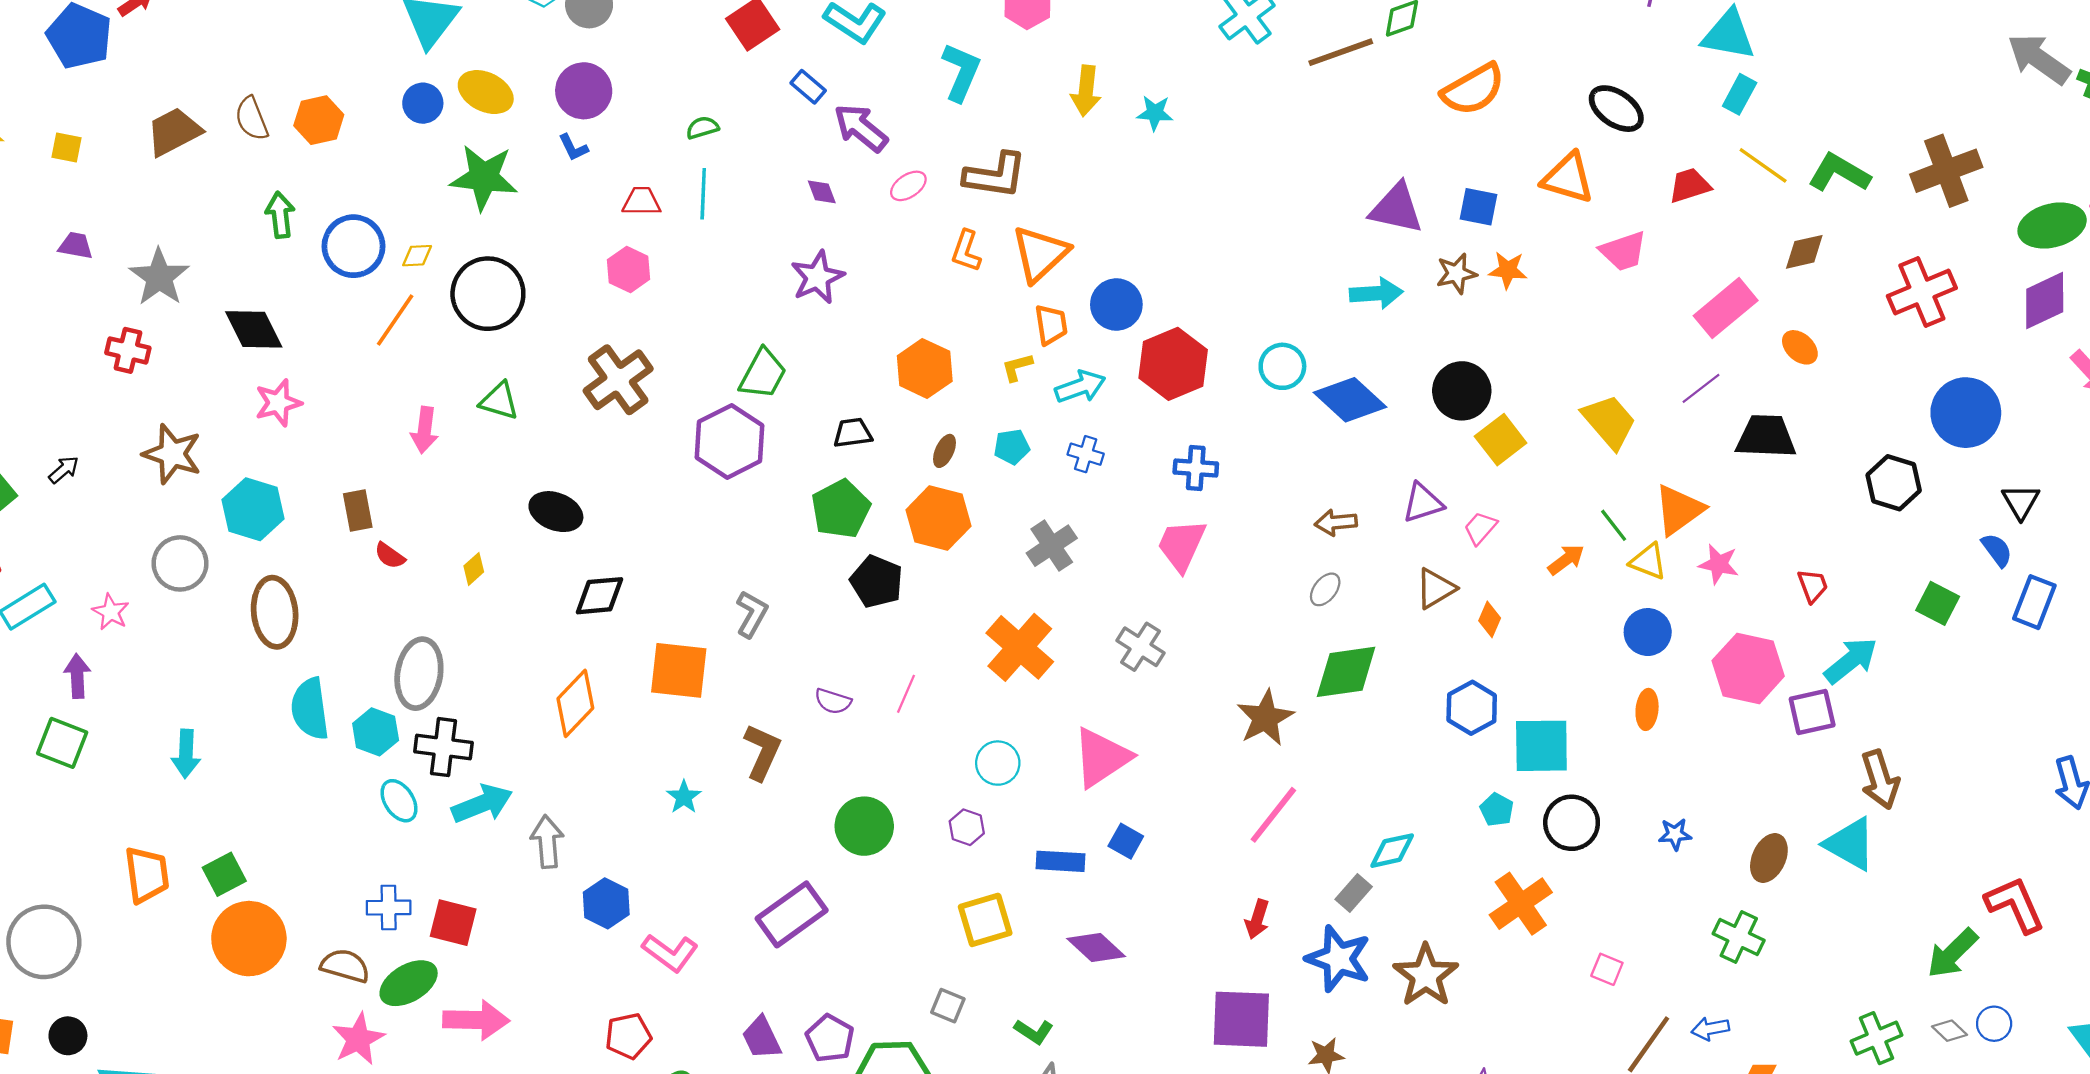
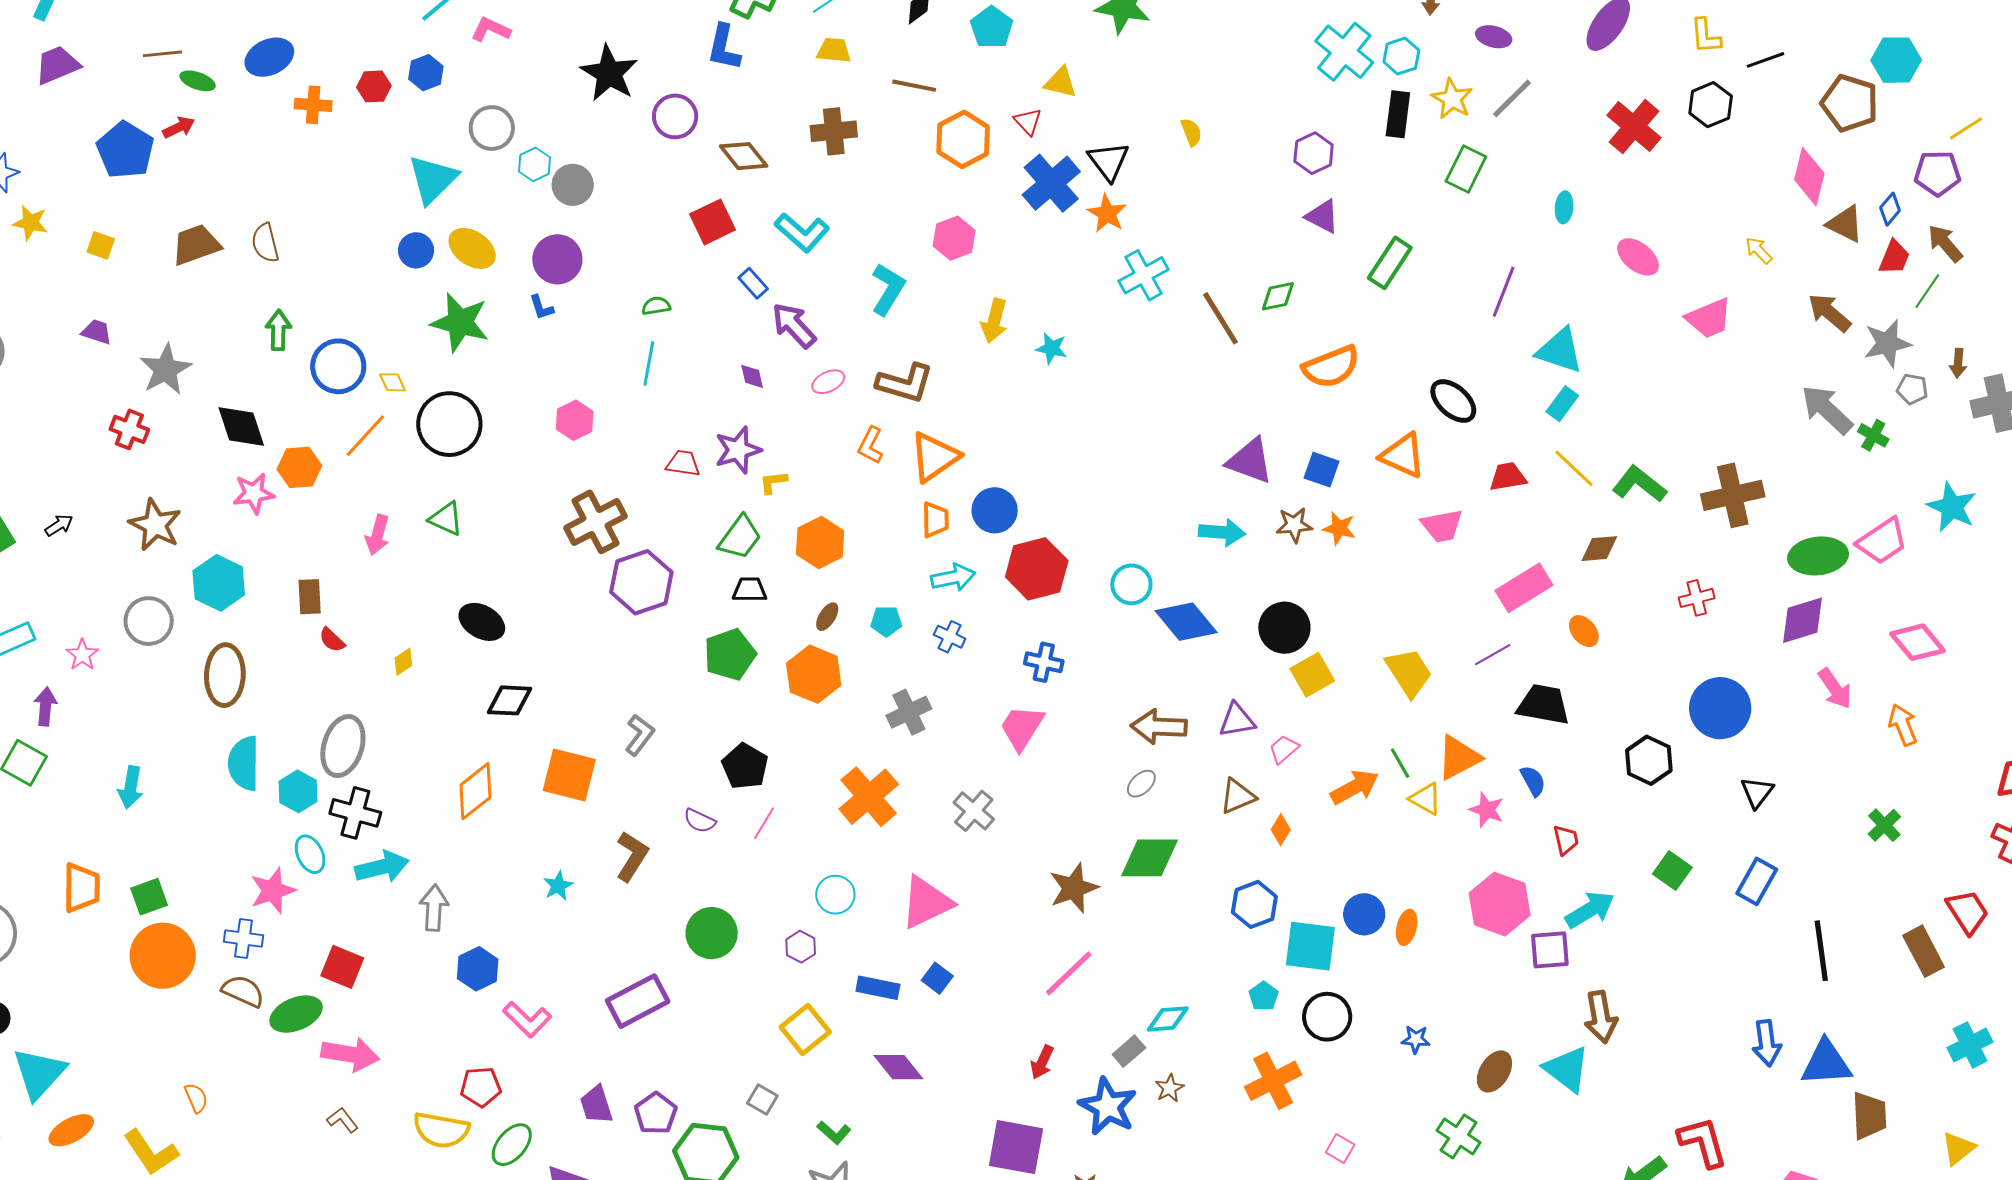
brown line: (1341, 52) -> (1221, 318), turned 70
orange hexagon: (319, 120) -> (299, 467), moved
red trapezoid: (642, 201) -> (683, 463), moved
yellow diamond: (417, 256) -> (392, 382), turned 60
red cross: (1922, 292) -> (1697, 598), size x0.6
yellow L-shape: (1017, 367) -> (773, 482), moved
green trapezoid: (763, 374) -> (740, 537), moved
brown cross: (618, 380) -> (595, 522), moved
brown arrow: (1336, 522) -> (1159, 727), size x1.5
blue semicircle: (1997, 550) -> (1533, 781), moved
orange arrow: (1566, 560) -> (1355, 787), size x1.4
black pentagon: (877, 582) -> (745, 766), moved
blue circle: (1648, 632) -> (1364, 914), moved
blue cross: (389, 908) -> (244, 939), moved
yellow square: (985, 920) -> (805, 1030), turned -30
brown star: (1426, 975) -> (1170, 1088), moved, size x0.5
pink star: (358, 1039) -> (273, 891), moved

